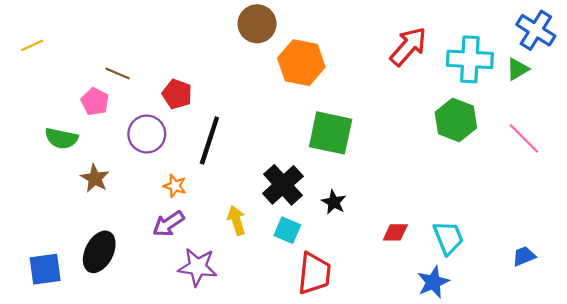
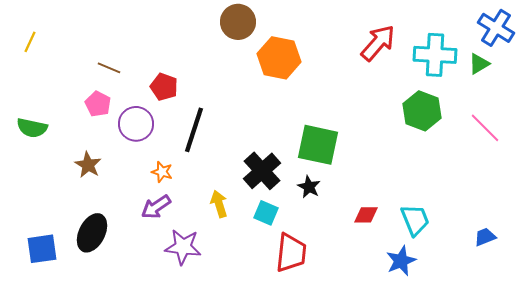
yellow line: (32, 45) -> (30, 42), turned -40
pink pentagon: (95, 102) -> (98, 104), moved
green square: (331, 133) -> (318, 145), moved
green semicircle: (61, 138) -> (32, 128), moved

